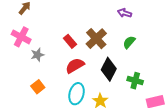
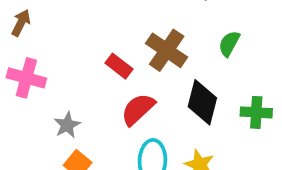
gray star: (37, 55) -> (67, 125), moved

